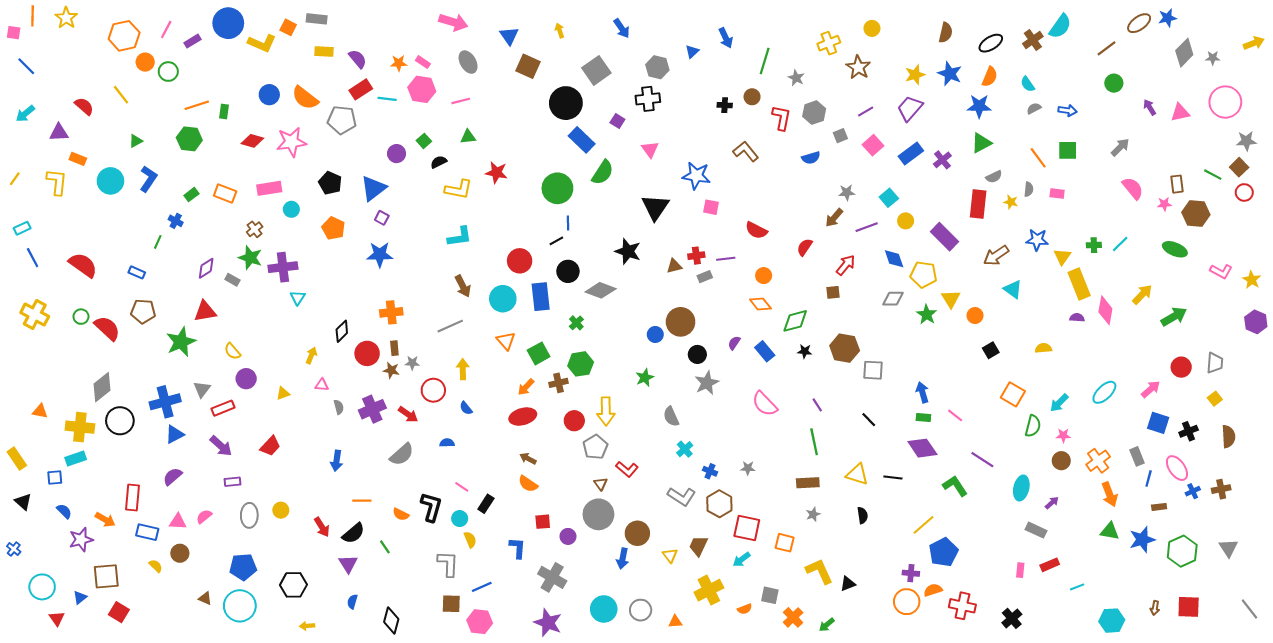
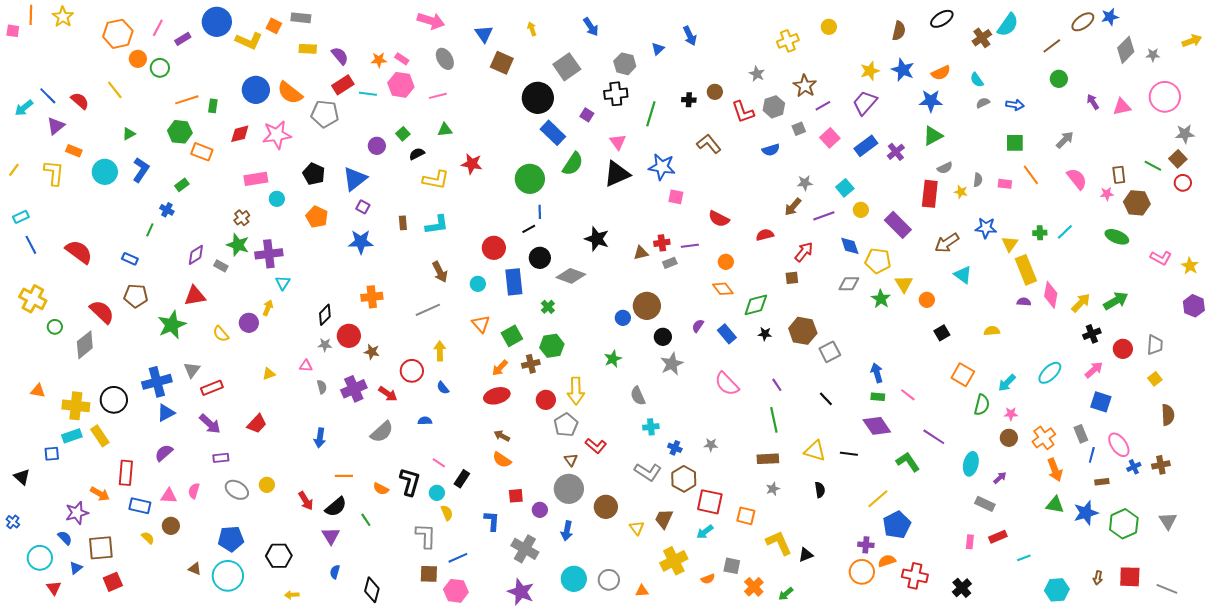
black ellipse: (991, 43) -> (942, 19), moved
green line: (765, 61) -> (651, 114), moved
blue line: (26, 66) -> (48, 96), moved
brown star: (858, 67) -> (805, 86), moved
orange semicircle: (990, 77) -> (941, 73), turned 42
blue circle: (269, 95) -> (256, 90), size x1.4
red L-shape: (781, 118) -> (743, 112), turned 150
purple triangle: (59, 133) -> (56, 126), turned -36
red diamond: (252, 141) -> (240, 134), turned -30
orange line: (1038, 158) -> (1031, 175), moved
orange rectangle: (225, 194) -> (202, 152), moved
black triangle: (655, 207) -> (617, 174), moved, turned 32
red semicircle: (805, 247) -> (765, 235), turned 42
yellow arrow: (1142, 295) -> (1081, 303), moved
cyan circle: (503, 299) -> (478, 284), size x0.6
green circle: (81, 317) -> (55, 327), moved
brown rectangle: (394, 348) -> (403, 223), moved
yellow arrow: (311, 356) -> (268, 308), moved
gray star: (412, 363) -> (325, 345), moved
gray square: (873, 370) -> (830, 352), turned -30
purple circle: (246, 379) -> (249, 323), moved
gray diamond: (102, 387) -> (85, 345), moved
black cross: (1189, 431) -> (1092, 334), moved
cyan cross: (685, 449) -> (651, 427), turned 35
yellow rectangle: (17, 459) -> (100, 436), moved
blue semicircle: (64, 511) -> (65, 538), moved
gray ellipse: (249, 515) -> (237, 490), turned -60
pink semicircle: (204, 516) -> (194, 491), turned -35
blue arrow: (623, 559) -> (567, 531), moved
gray line: (1250, 609) -> (1167, 589), moved, turned -30
red square: (119, 612) -> (113, 582), turned 36

